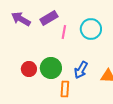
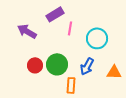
purple arrow: (21, 19) -> (27, 31), moved
cyan circle: (91, 29) -> (97, 38), moved

